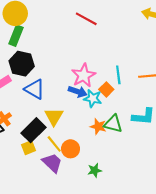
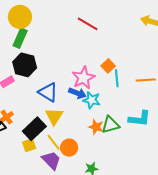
blue triangle: (35, 89) -> (48, 92), moved
orange square: (106, 89) -> (108, 66), moved
green triangle: (113, 124) -> (110, 125), turned -30

